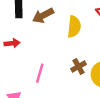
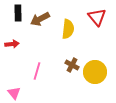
brown cross: (79, 67) -> (72, 65), turned -32

